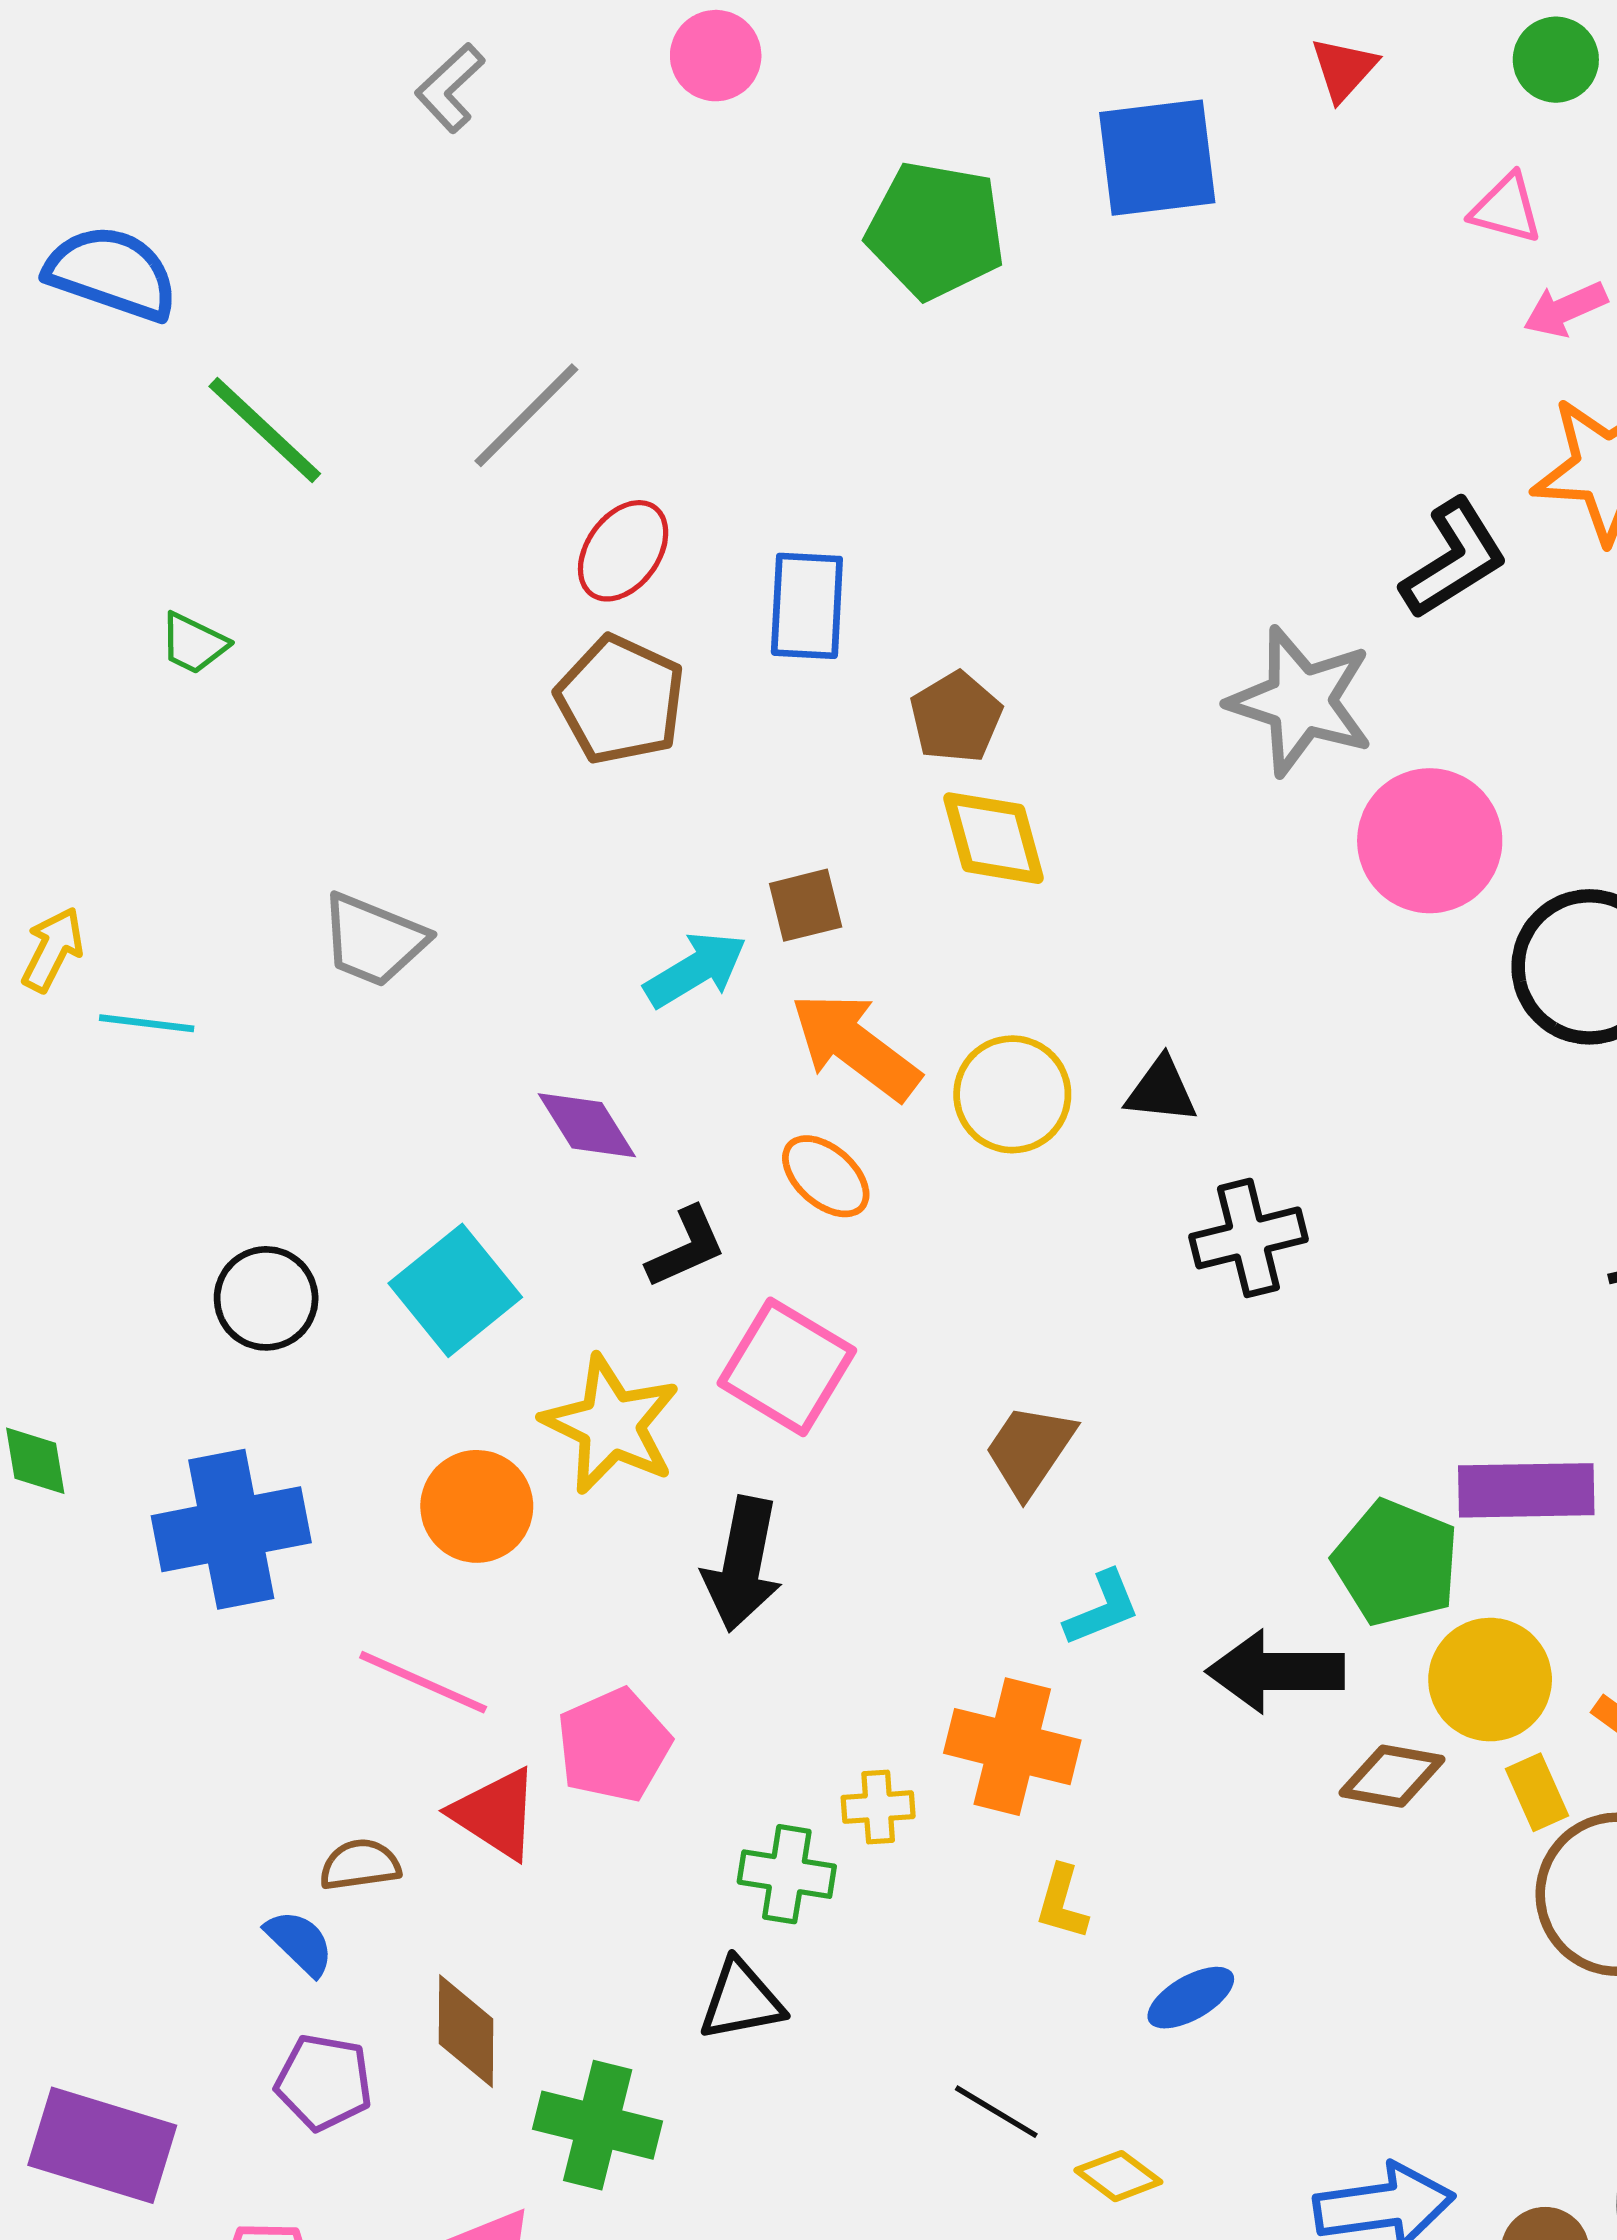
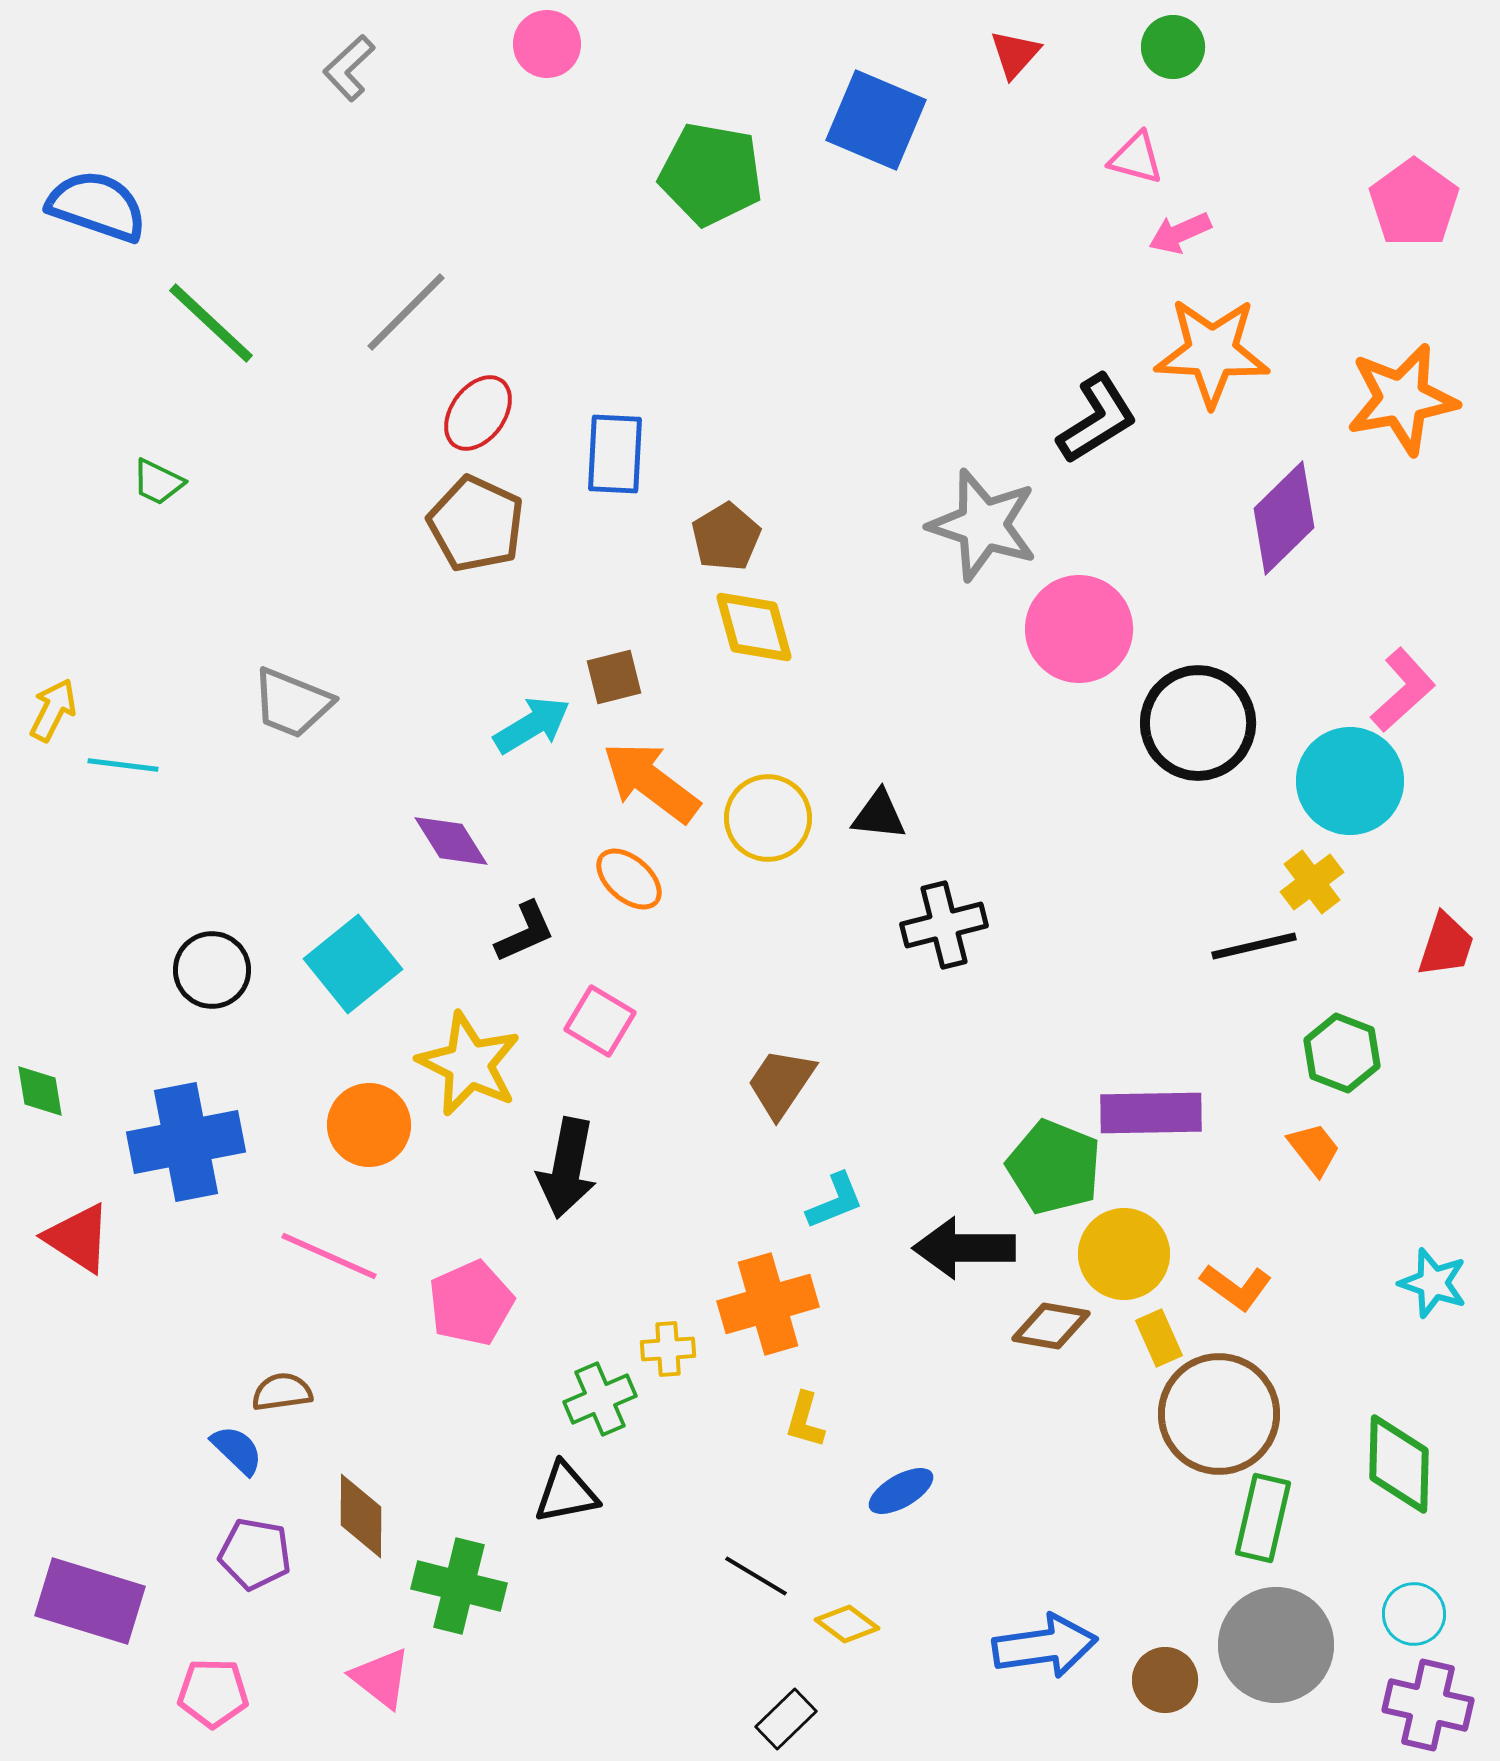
blue square: (1157, 158) -> (876, 120), turned 30
pink square: (787, 1367) -> (600, 1021), size x0.7
orange cross: (1012, 1747) -> (768, 1304), turned -30
red triangle: (496, 1814) -> (78, 1238), moved
green cross: (787, 1874) -> (600, 1399), turned -32

